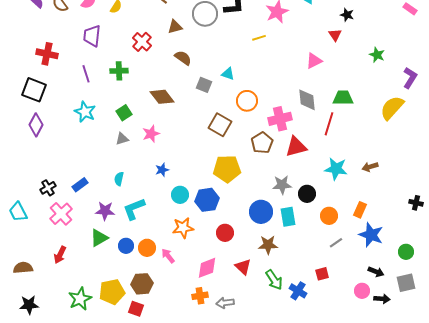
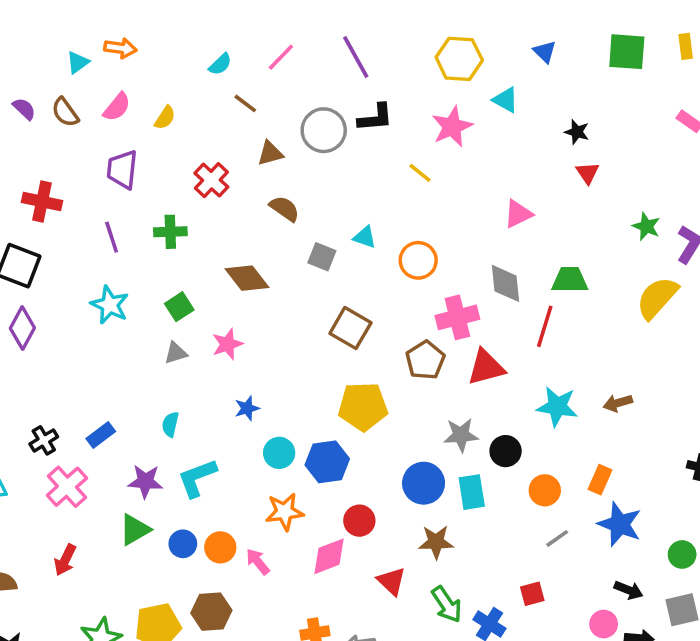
red triangle: (335, 35) -> (588, 173), moved
yellow line: (259, 38) -> (420, 173), turned 56
green star: (377, 55) -> (646, 226), moved
orange circle: (247, 101) -> (418, 260), moved
pink diamond: (207, 268) -> (329, 556), moved

